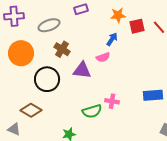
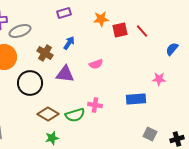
gray ellipse: (49, 25) -> (20, 31), moved
blue arrow: (112, 39) -> (69, 43), moved
pink semicircle: (103, 57) -> (96, 64), moved
brown diamond: (31, 110) -> (48, 114), moved

